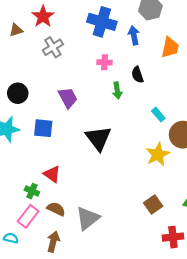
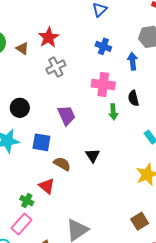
blue cross: (102, 22) -> (103, 46), size x0.6
brown triangle: (16, 30) -> (22, 48), turned 48
pink cross: (105, 62) -> (103, 84), size x1.6
black triangle: (98, 138) -> (93, 155), size x0.6
brown semicircle: (56, 209) -> (62, 164), moved

